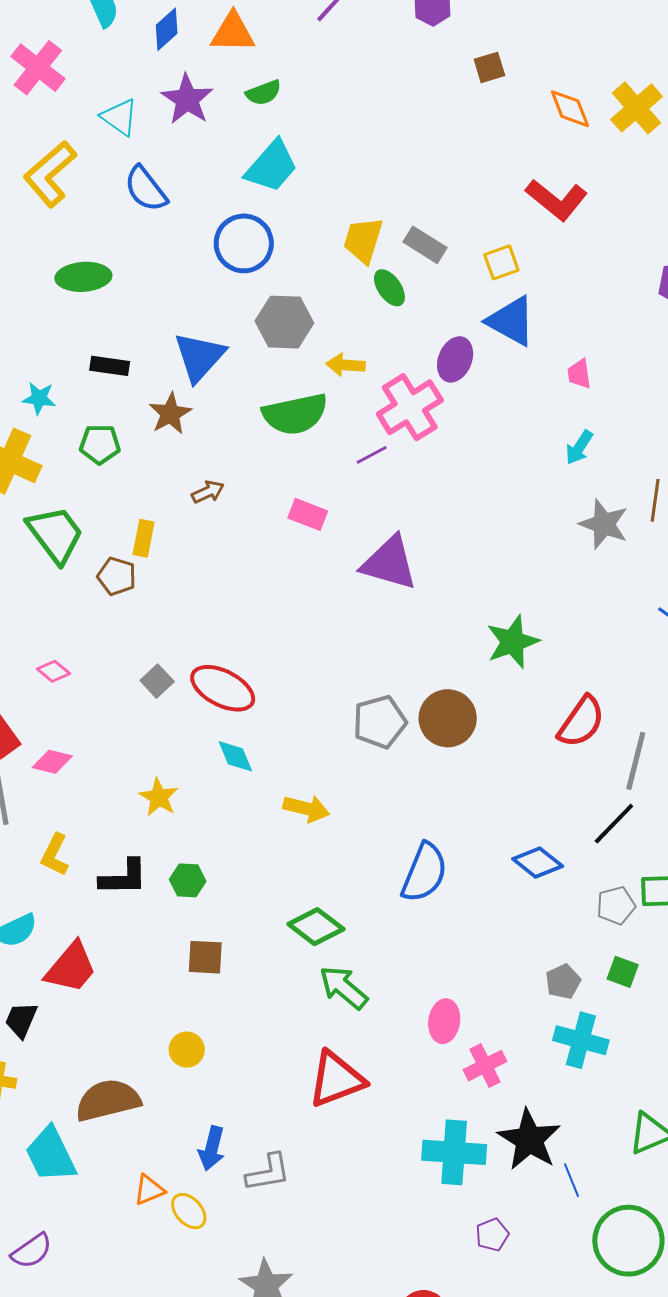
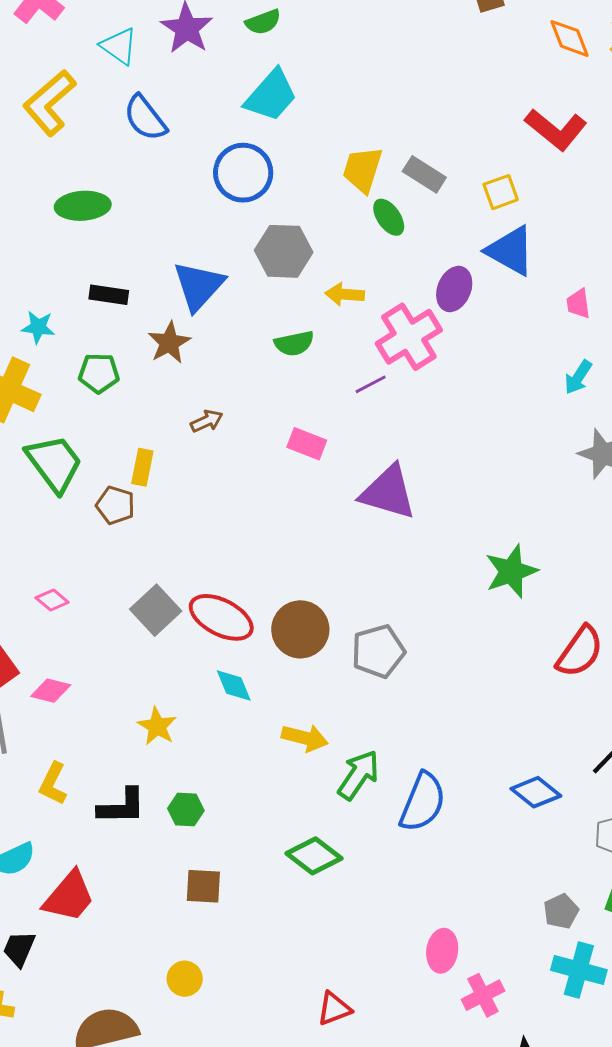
green semicircle: (295, 414) -> (294, 343), size x0.6
gray square: (157, 681) -> (156, 610), size x1.5
brown circle: (448, 718) -> (300, 629), moved
green arrow: (344, 987) -> (359, 775), moved, turned 84
red triangle: (336, 1079) -> (334, 1009), size x0.6

